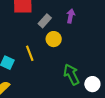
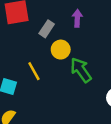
green arrow: (71, 74) -> (81, 70), moved

